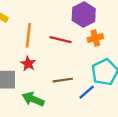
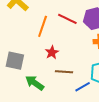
red line: (60, 40) -> (67, 19), moved
red star: (28, 64) -> (52, 52), moved

